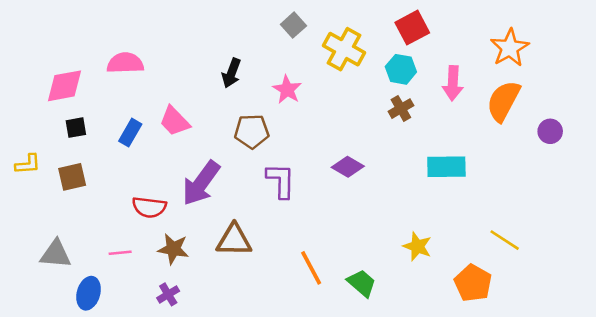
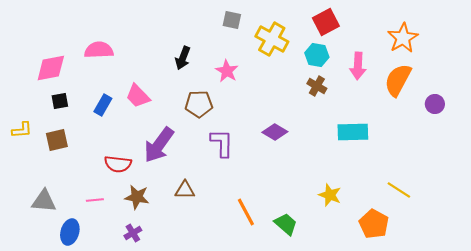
gray square: (293, 25) -> (232, 20), turned -36
brown cross: (401, 109) -> (317, 86), turned -30
brown triangle: (234, 240) -> (185, 190), size x0.7

